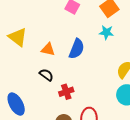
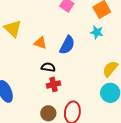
black semicircle: (46, 75) -> (48, 67), moved, turned -32

